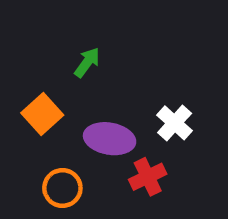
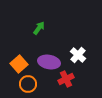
orange square: (42, 114) -> (19, 64), moved

